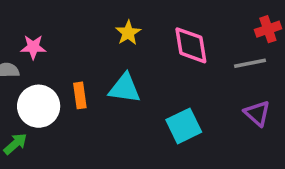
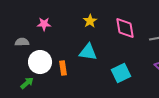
pink star: (33, 47) -> (44, 24), moved
orange rectangle: (80, 95) -> (63, 68), moved

